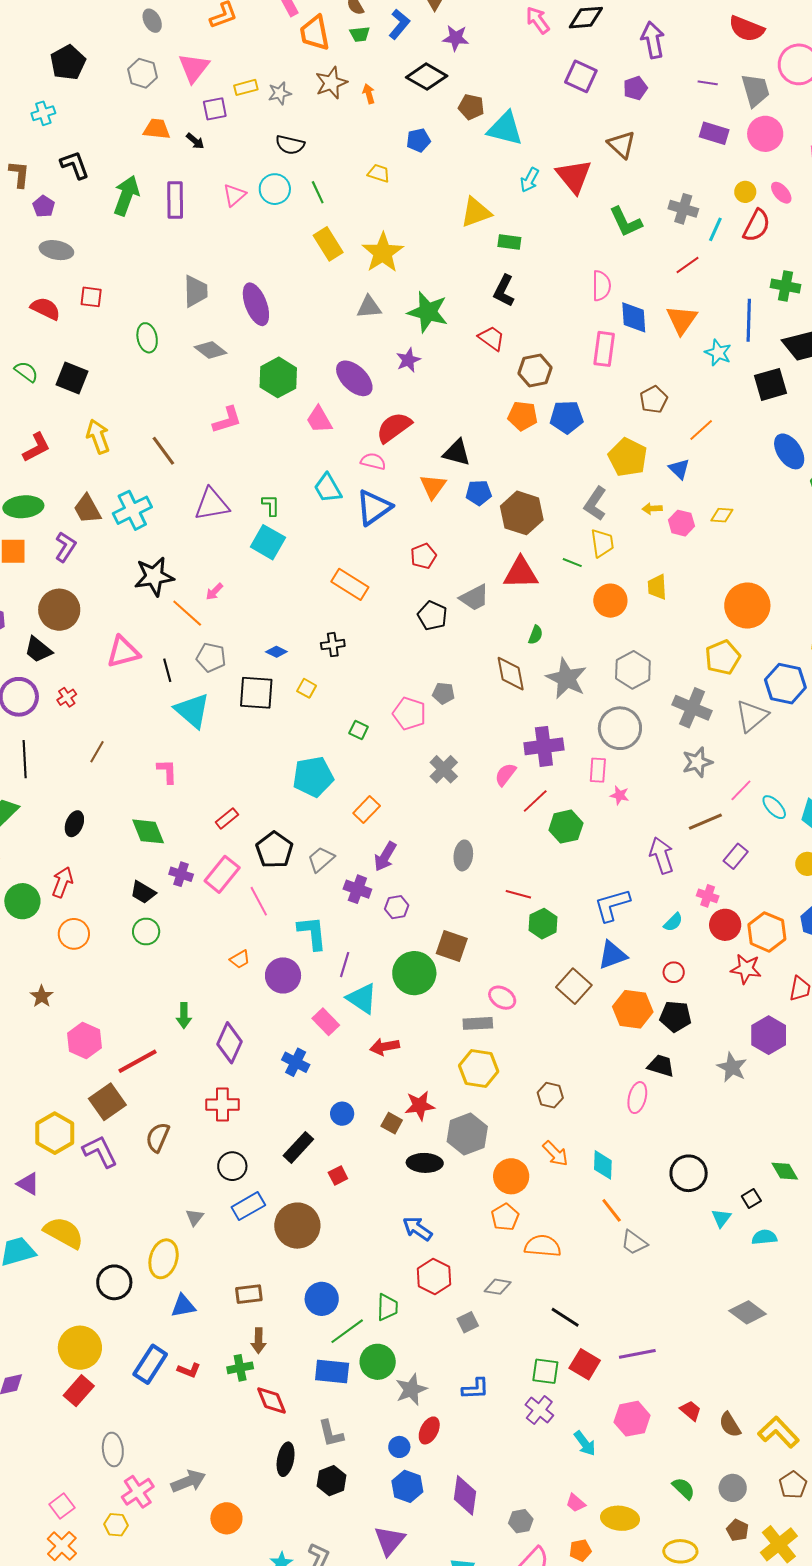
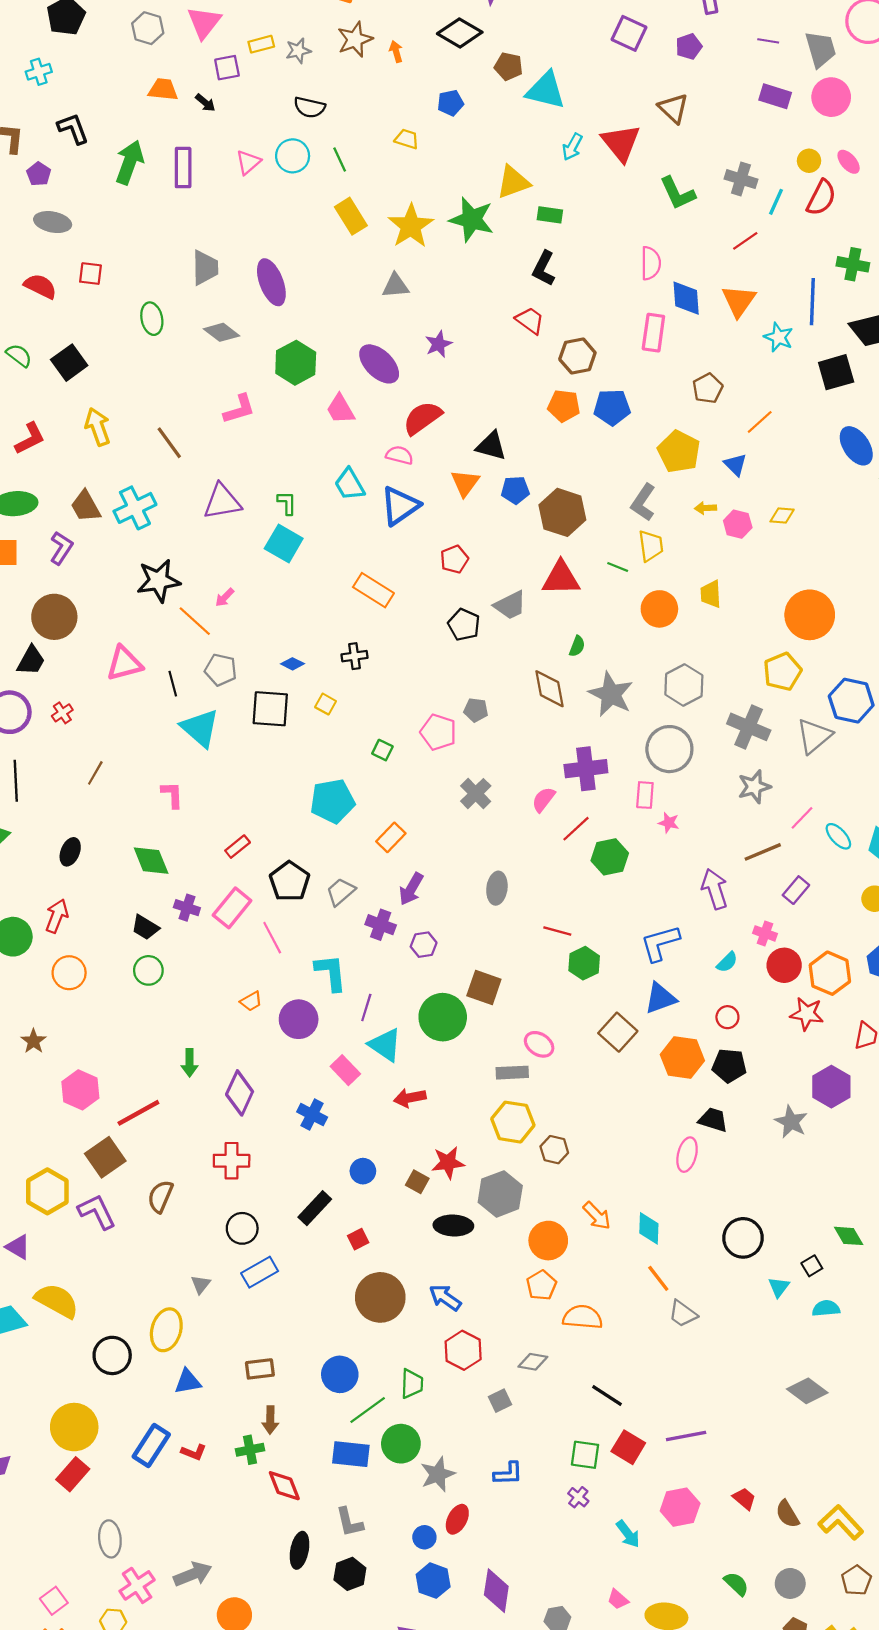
green star: (428, 312) -> (472, 219), moved
black square: (72, 378) -> (69, 363), turned 32
black trapezoid: (38, 650) -> (31, 661), turned -100
brown hexagon: (550, 1095) -> (554, 1150), moved
brown circle: (297, 1226) -> (380, 1297), moved
purple cross: (539, 1410) -> (578, 1497), size x0.7

